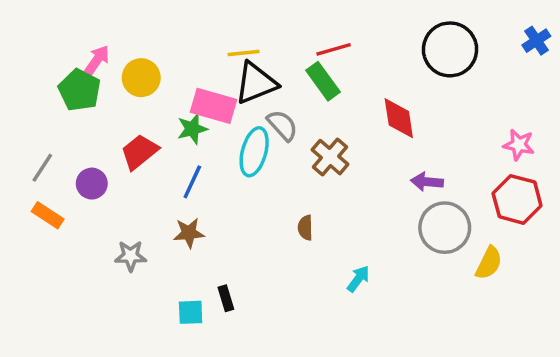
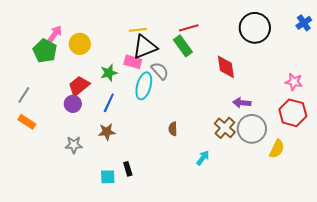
pink rectangle: (214, 106) -> (133, 62), moved, size x0.7
brown cross: (330, 157) -> (225, 128), moved
purple circle: (92, 184) -> (73, 104), moved

